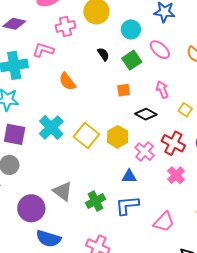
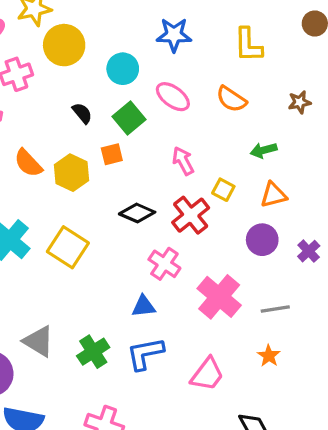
orange square: (124, 90) -> (112, 154), moved
black diamond: (146, 114) -> (137, 213), moved
yellow hexagon: (118, 137) -> (71, 173), moved
red cross: (173, 143) -> (191, 215), moved, turned 30
pink cross: (176, 175) -> (219, 297), size x1.5

